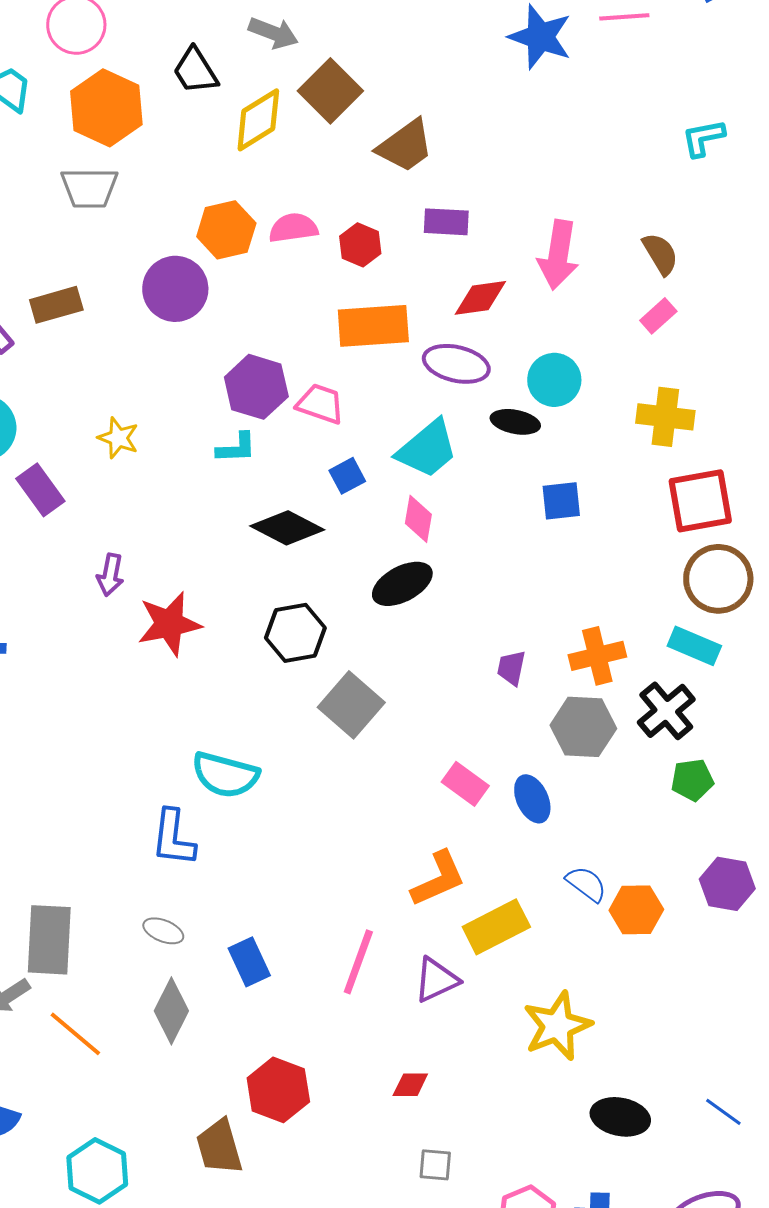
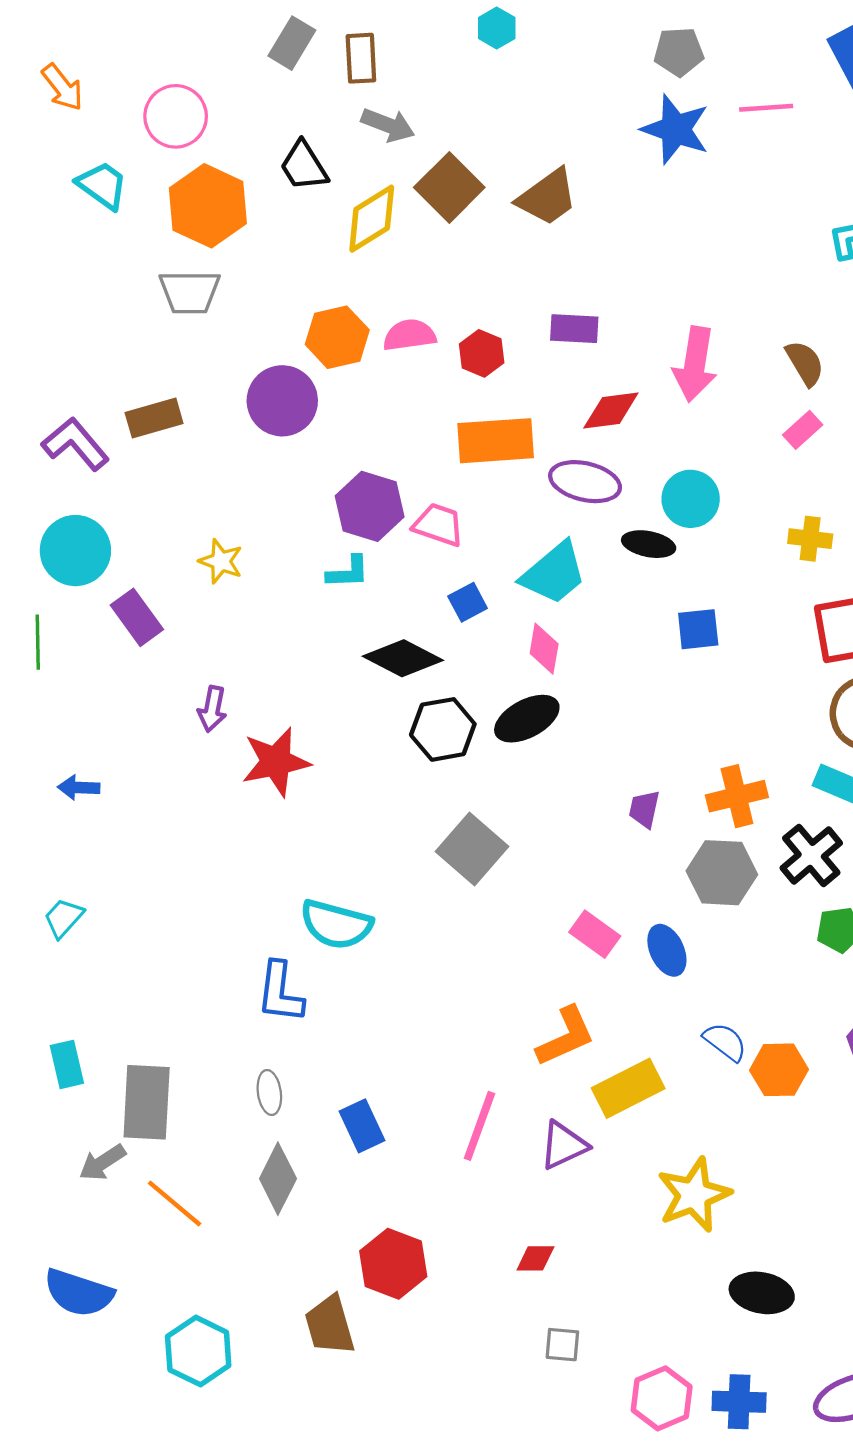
brown trapezoid: (405, 146) -> (547, 197), moved
yellow cross: (665, 417) -> (810, 539), size x0.7
black hexagon: (295, 633) -> (443, 729), moved
gray ellipse: (163, 931) -> (269, 1092), turned 60

